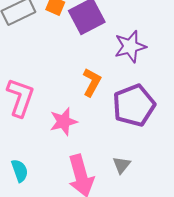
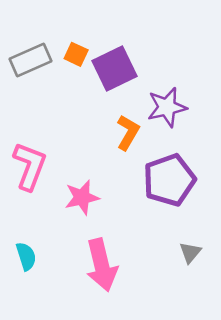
orange L-shape: (92, 82) -> (128, 133), moved
gray triangle: (122, 165) -> (190, 252), moved

